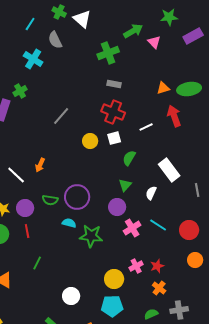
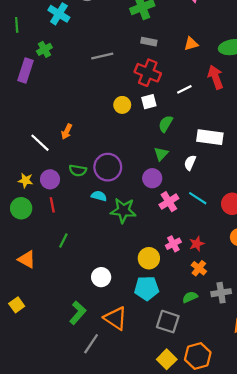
orange triangle: (163, 88) -> (191, 44), moved
gray line: (61, 116) -> (102, 56), moved, turned 36
white rectangle: (169, 170) -> (210, 137), turned -45

